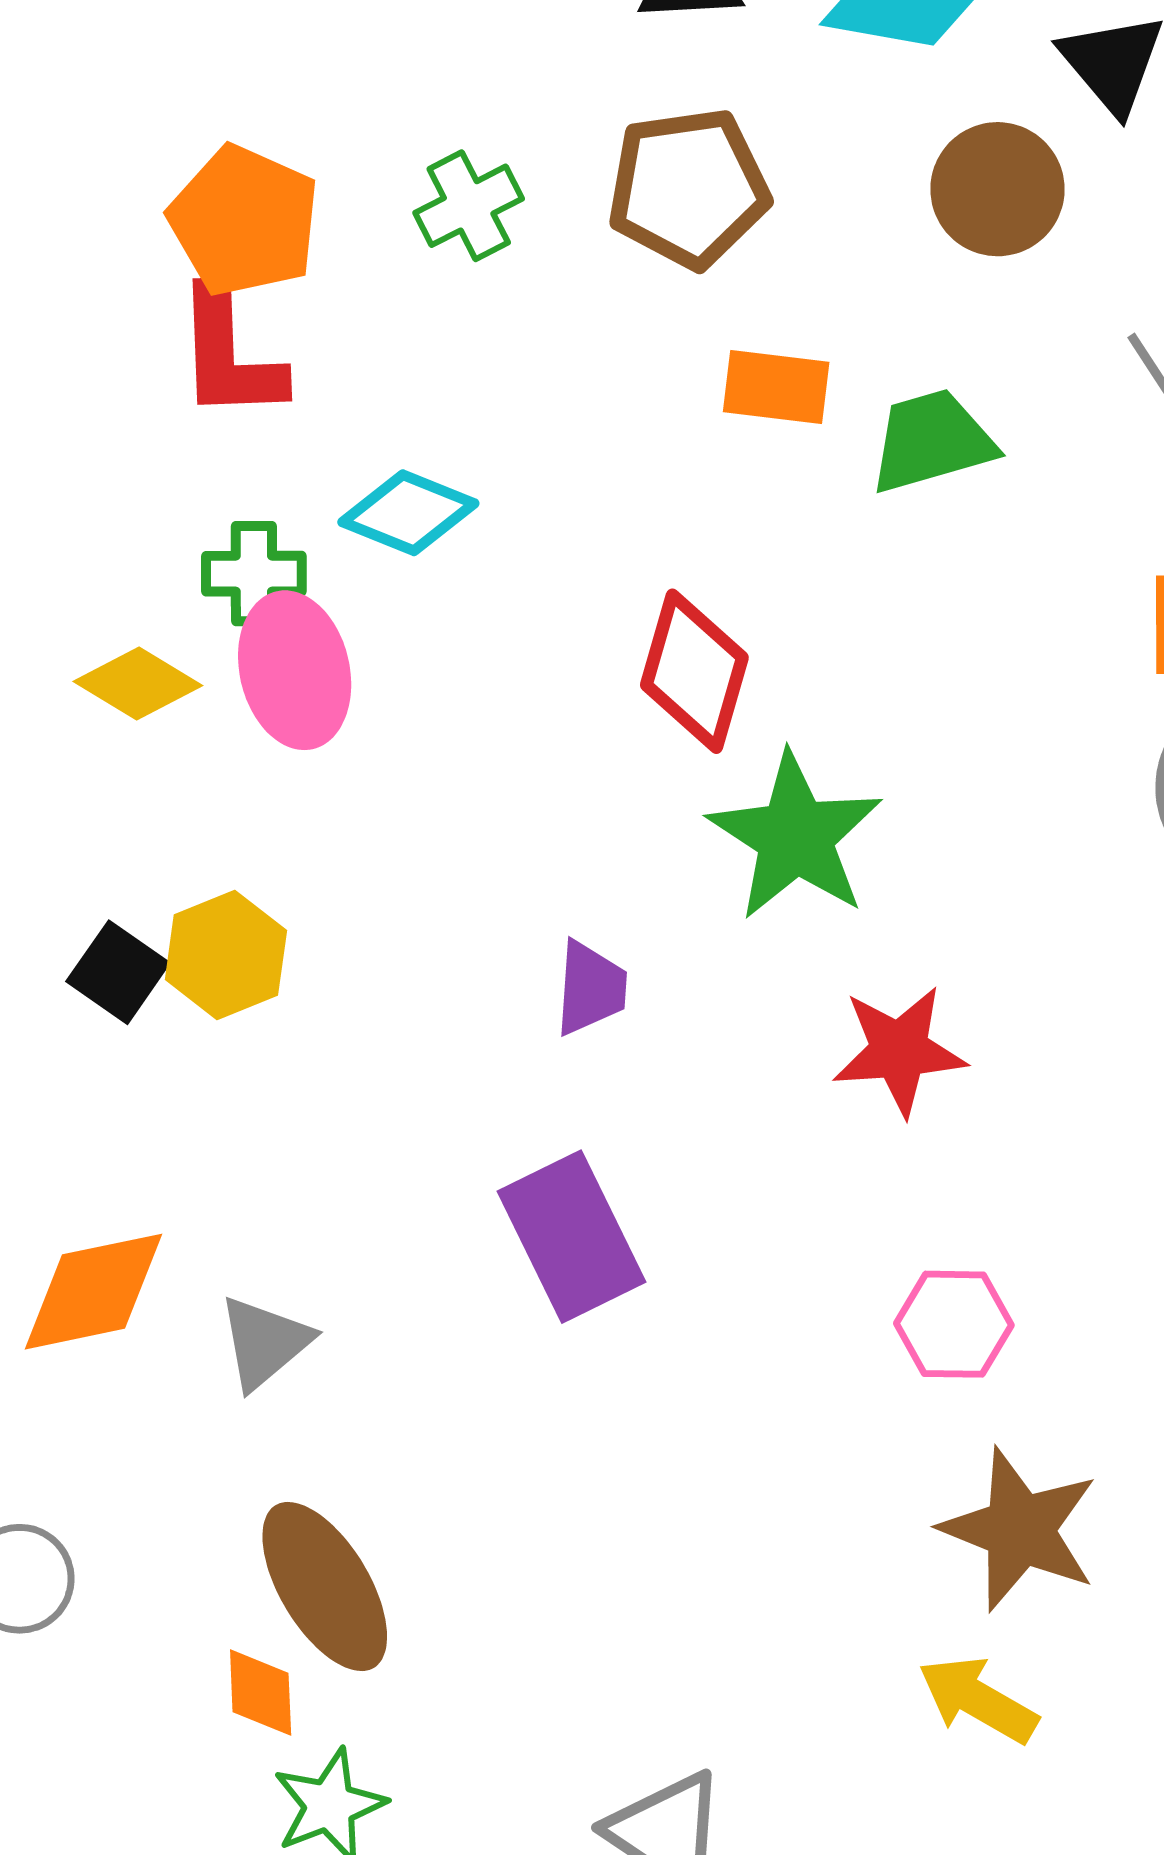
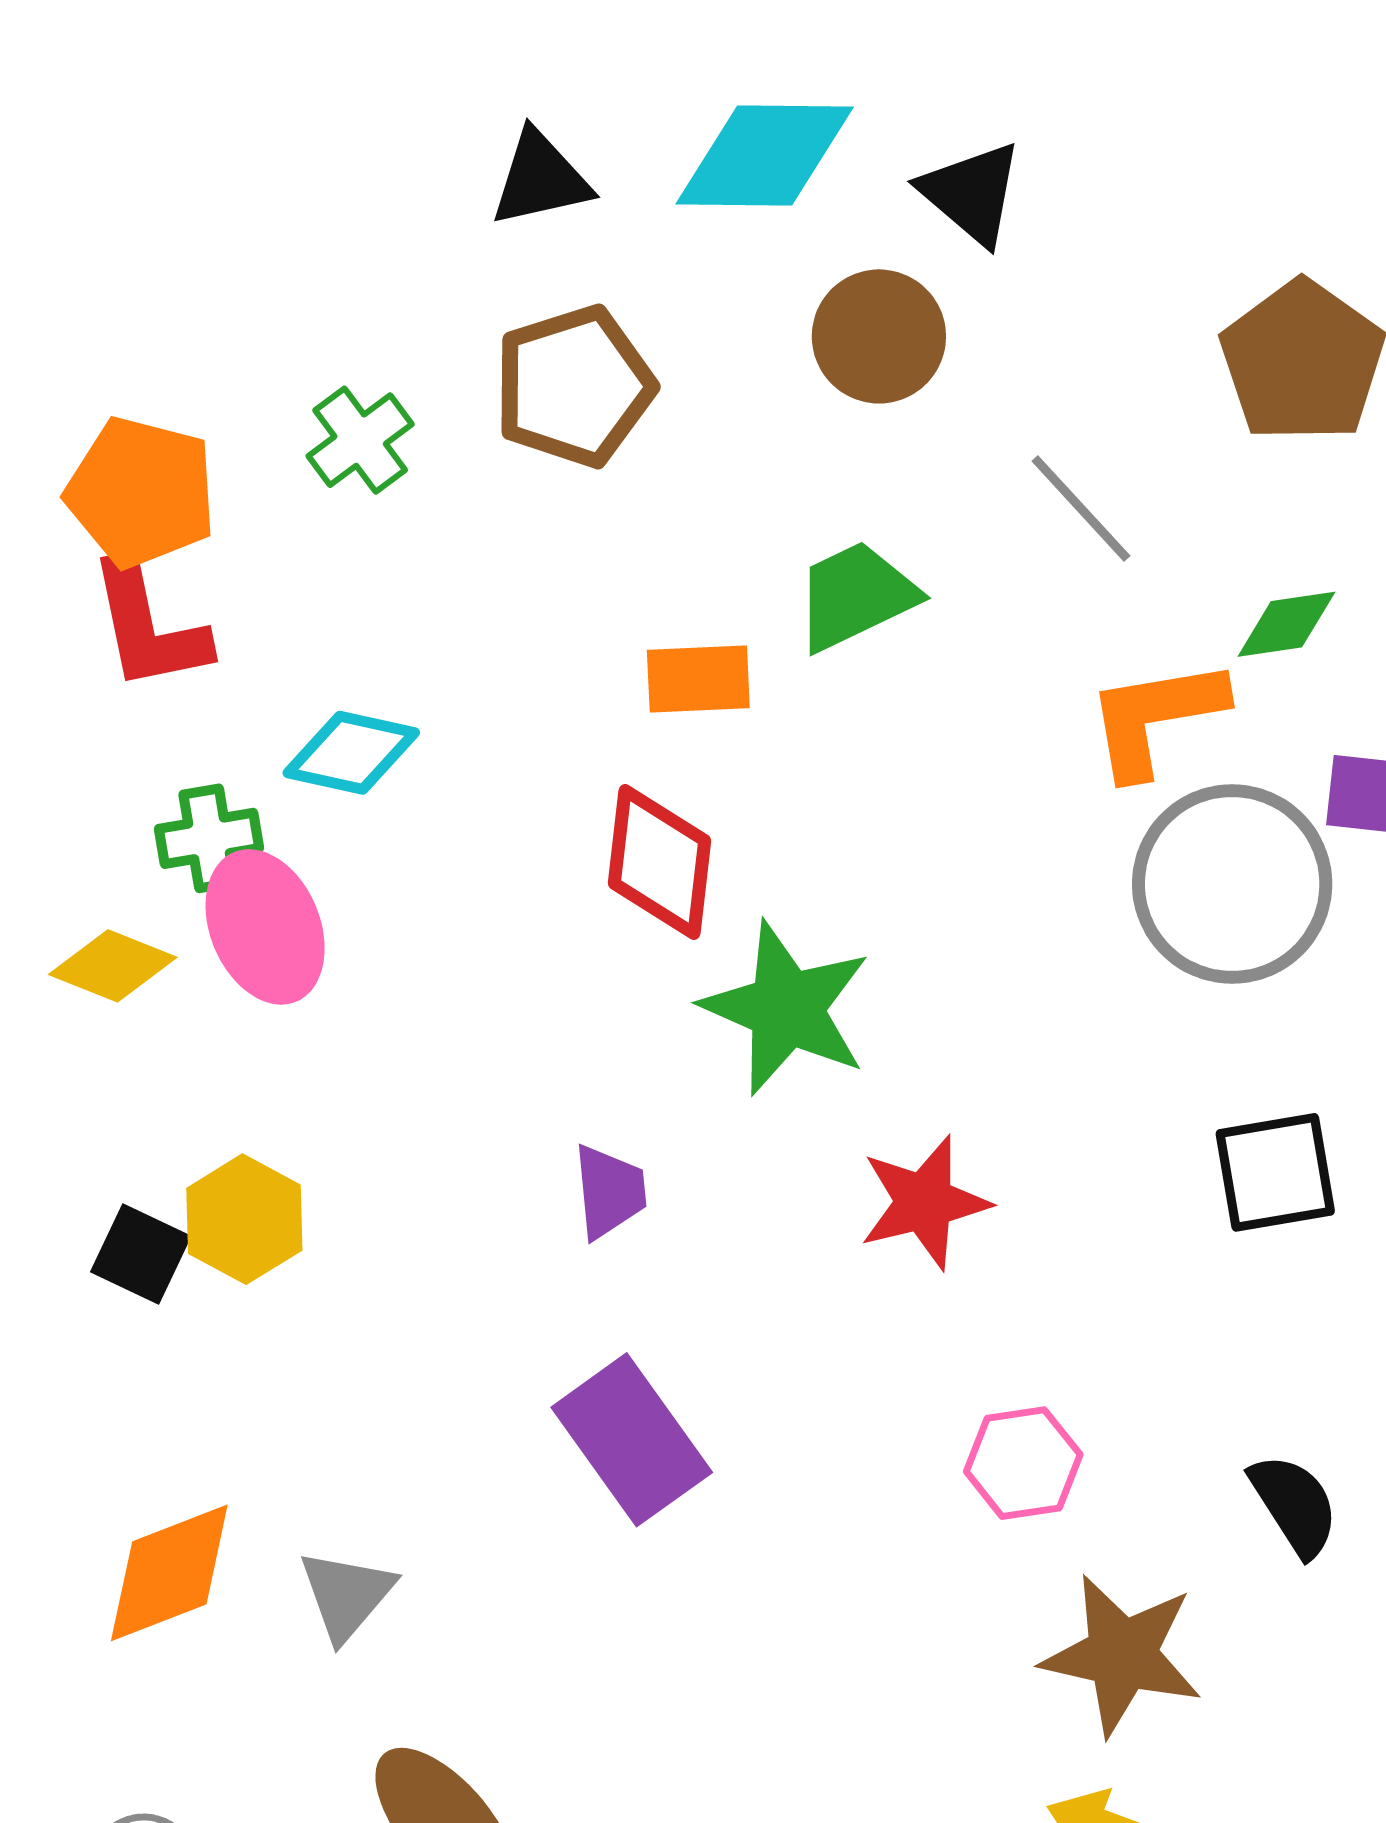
orange rectangle: (776, 387) -> (698, 679), moved

